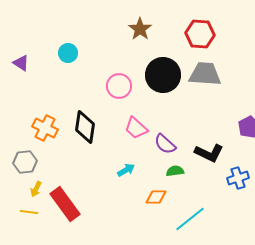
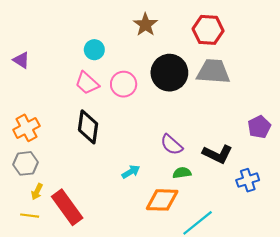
cyan circle: (68, 53) -> (94, 50), moved
orange cross: (45, 128) -> (26, 128), moved, turned 35
pink trapezoid: (136, 128) -> (87, 83), moved
orange diamond: (156, 197) -> (162, 200), size x1.5

